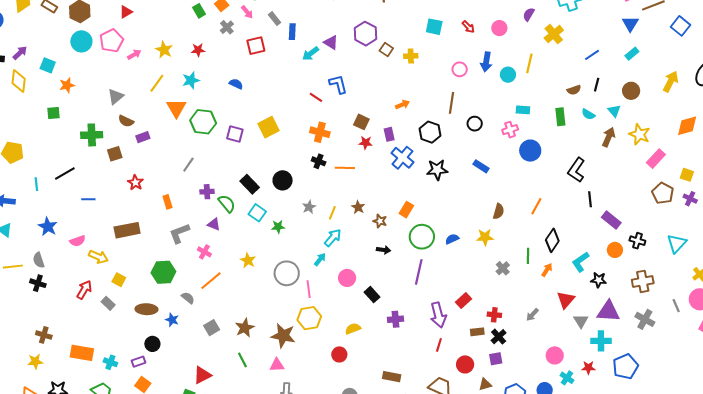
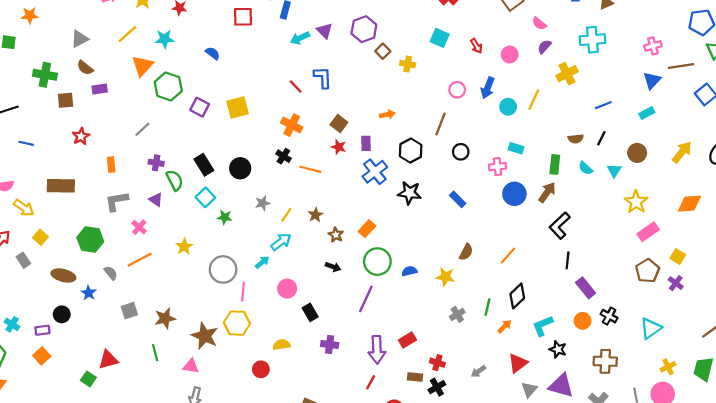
brown arrow: (609, 137) -> (547, 192), moved

